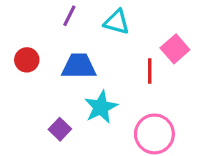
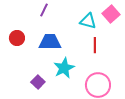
cyan triangle: (117, 22) -> (88, 21), moved
pink square: (175, 49) -> (111, 14), moved

